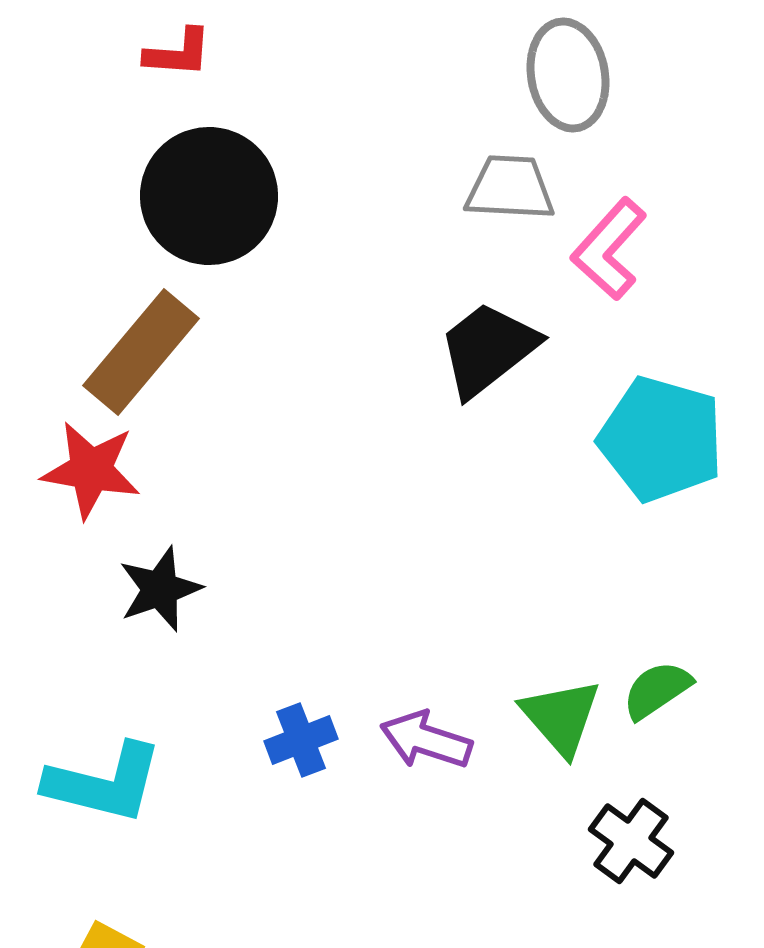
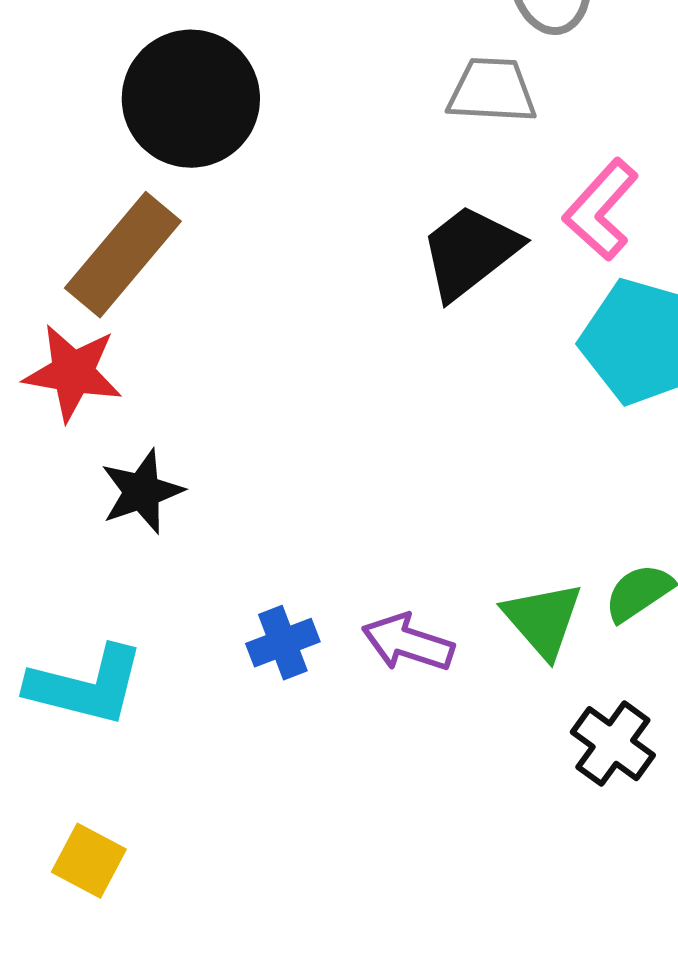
pink L-shape: (609, 249) -> (601, 210), moved

